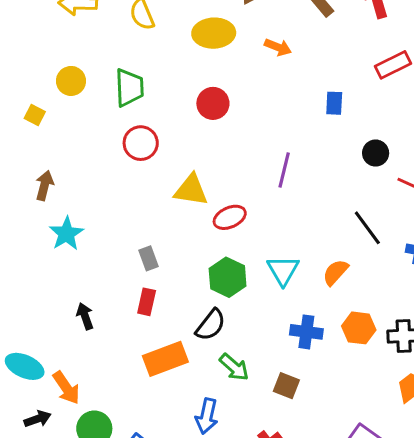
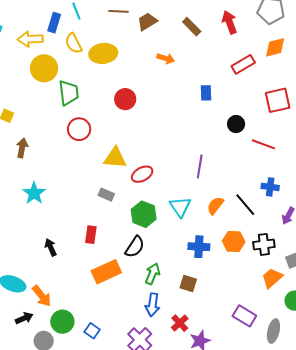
yellow ellipse: (214, 33) -> (103, 53), moved
yellow circle: (71, 81) -> (44, 68), moved, size x1.4
purple line: (284, 170) -> (200, 166), moved
brown arrow: (44, 185) -> (22, 148), moved
black line: (367, 228) -> (245, 205), moved
gray rectangle: (148, 258) -> (106, 195), moved, turned -42
green arrow: (234, 367) -> (153, 274), turned -105
blue arrow: (207, 416) -> (153, 305), moved

